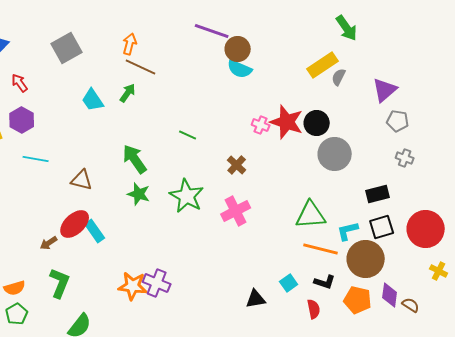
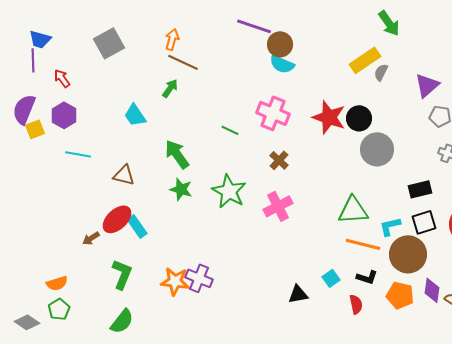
cyan trapezoid: (93, 100) -> (135, 115), moved
pink cross: (261, 125) -> (273, 113), moved, size x1.8
green L-shape: (60, 283) -> (122, 274), moved

